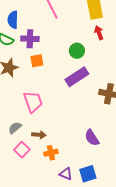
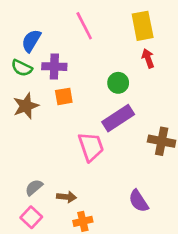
blue semicircle: (13, 20) -> (31, 41), turned 30
pink trapezoid: (33, 102) -> (91, 147), moved
pink square: (22, 150) -> (31, 217), moved

